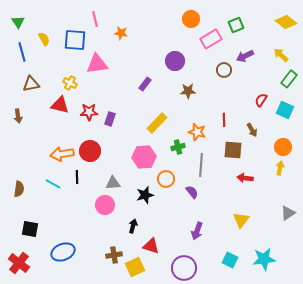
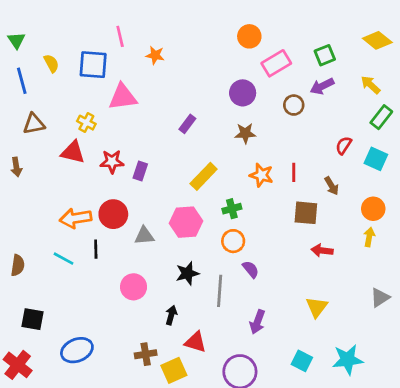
green square: (236, 25) -> (325, 55), moved
purple circle: (175, 61) -> (243, 93), moved
orange star: (197, 132) -> (261, 175), moved
gray line: (201, 165) -> (220, 291), moved
orange circle: (166, 179) -> (233, 241), moved
gray triangle: (113, 183) -> (144, 236), moved

